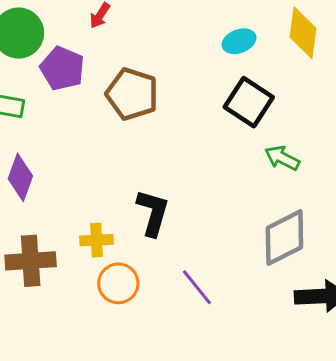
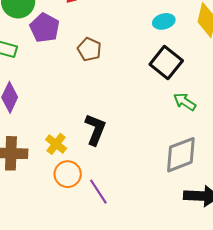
brown pentagon: (132, 94) -> (89, 49), size x0.7
yellow cross: (97, 240) -> (56, 144), turned 35
purple line: (197, 287) -> (98, 192), moved

